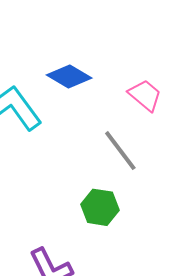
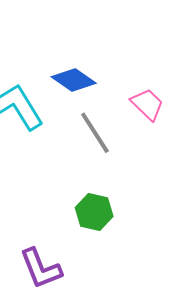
gray line: (120, 151) -> (95, 133), moved

